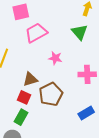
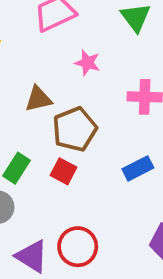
red square: (24, 97) -> (63, 171), moved

